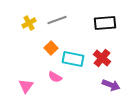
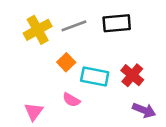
yellow cross: (29, 23) -> (38, 30), size x1.5
black rectangle: (105, 23) -> (117, 23), moved

